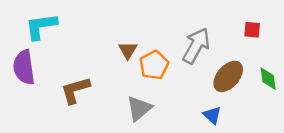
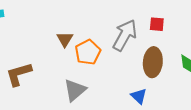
red square: (252, 30) -> (157, 24), moved
brown ellipse: (228, 76) -> (153, 62), turned -36

